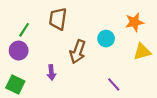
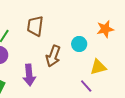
yellow triangle: (142, 52) -> (98, 67), moved
purple arrow: (51, 72) -> (29, 75), size x1.5

